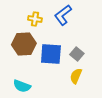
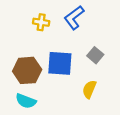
brown hexagon: (24, 44) -> (27, 70), moved
gray square: (77, 54) -> (95, 55), moved

